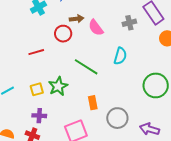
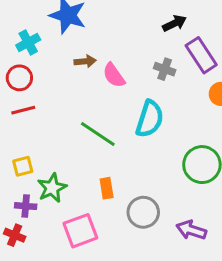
gray cross: (129, 23) -> (165, 69), turned 32
red circle: (63, 34) -> (19, 78), moved
cyan semicircle: (120, 56) -> (150, 119), size x1.4
green star: (58, 86) -> (52, 188), moved

